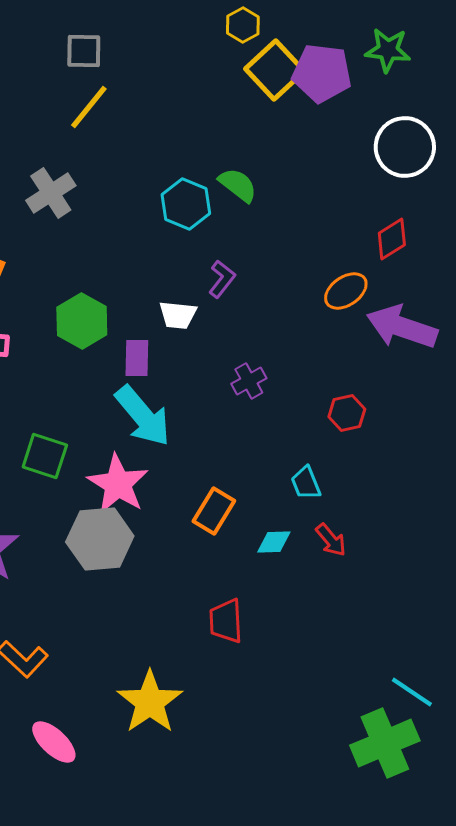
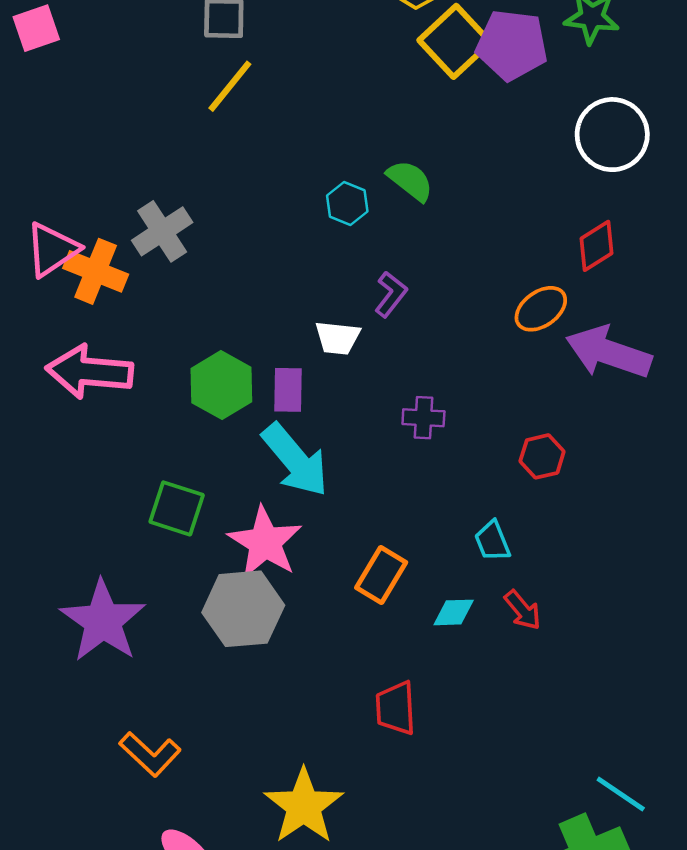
gray cross: (51, 193) -> (162, 231), moved
cyan hexagon: (186, 204) -> (347, 204), size x0.7
green hexagon: (82, 321) -> (221, 385), moved
purple cross: (249, 381) -> (423, 418), turned 32

